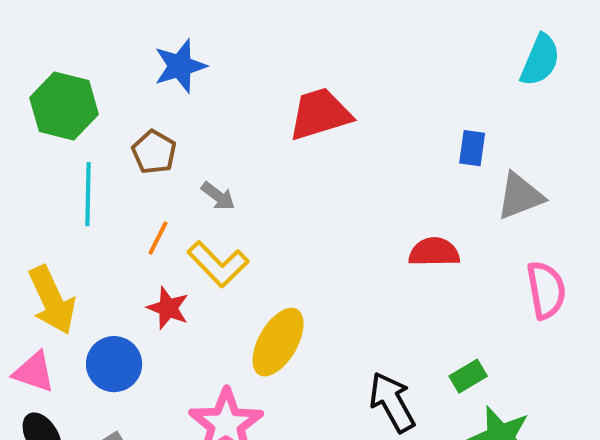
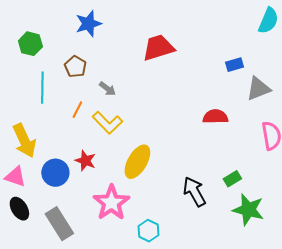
green hexagon: (64, 106) -> (30, 44), size x0.7
blue rectangle: (472, 148) -> (234, 65), turned 66
red star: (168, 308) -> (85, 161), moved

